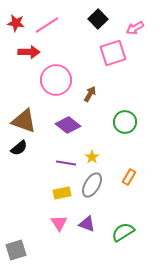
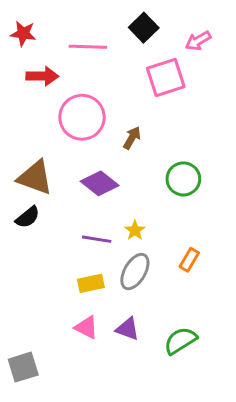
pink line: (47, 25) -> (88, 47), moved, turned 35
pink triangle: (59, 223) -> (86, 327), turned -30

